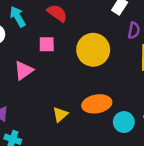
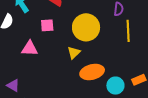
pink triangle: (24, 70) -> (30, 48), turned 42
yellow triangle: (60, 114) -> (74, 53), moved

